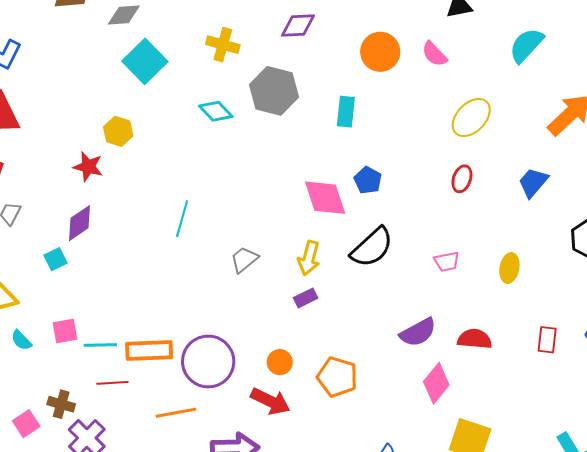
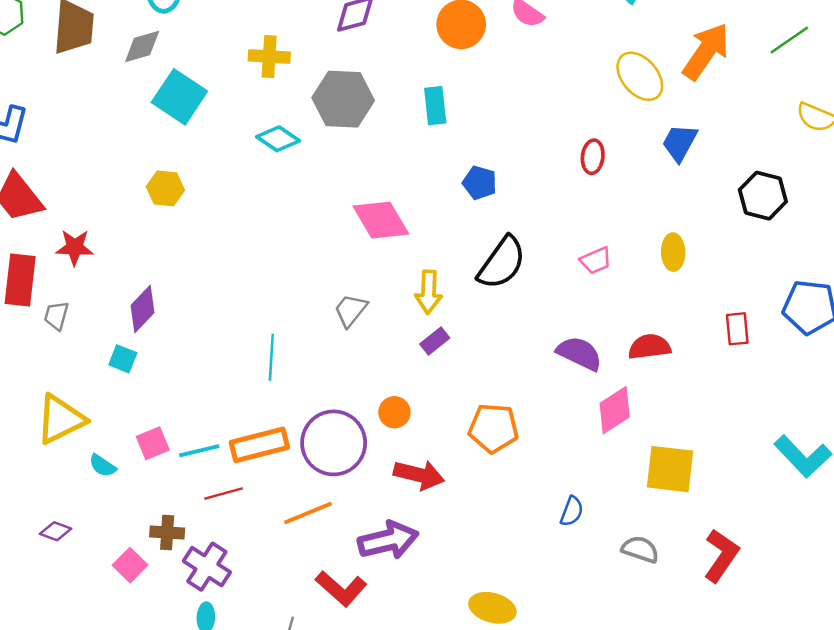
yellow ellipse: (471, 118) -> (640, 76), moved, turned -72
red star: (88, 167) -> (75, 247), moved
pink diamond: (325, 198) -> (381, 220), moved
cyan line: (182, 219) -> (271, 357), moved
cyan square: (56, 259) -> (123, 359), turned -30
purple semicircle: (418, 332) -> (579, 353), turned -114
orange circle: (280, 362) -> (394, 412), moved
pink diamond: (436, 383) -> (615, 410), turned 30

